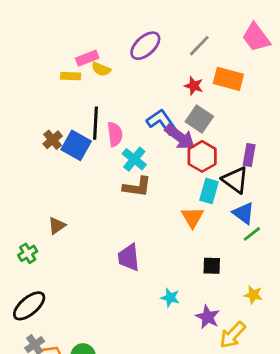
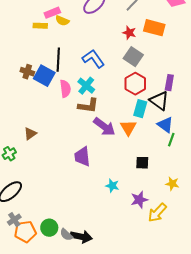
blue L-shape: (162, 122) -> (93, 59), moved
pink semicircle: (115, 134) -> (65, 89), moved
purple arrow: (180, 137) -> (104, 127), moved
brown cross: (53, 140) -> (27, 72), turned -32
green line: (252, 234) -> (171, 140), turned -32
purple star: (208, 317) -> (139, 200), turned 30

